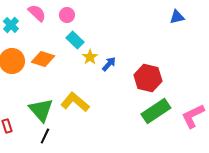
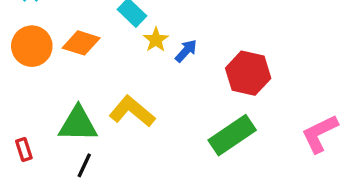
green triangle: (41, 110) -> (78, 124), turned -48
green rectangle: (156, 111) -> (232, 135), moved

